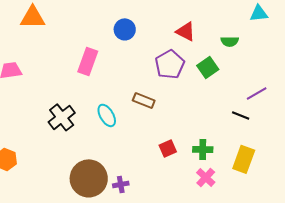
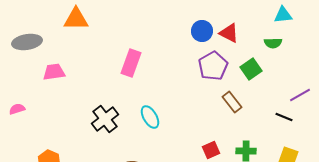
cyan triangle: (259, 13) -> (283, 15), moved
blue circle: (125, 29) -> (202, 31), moved
brown rectangle: (144, 100) -> (232, 102), moved, turned 30

